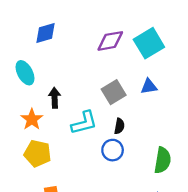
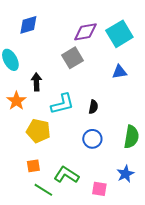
gray square: (114, 92) -> (72, 58), moved
blue circle: (113, 150) -> (92, 139), moved
yellow pentagon: (38, 153) -> (38, 131), moved

